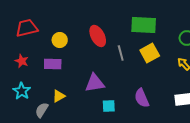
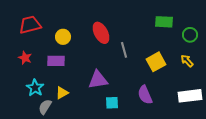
green rectangle: (144, 25) -> (164, 22), moved, size x0.7
yellow square: (150, 53) -> (156, 62), moved
cyan star: (22, 91) -> (35, 88), moved

